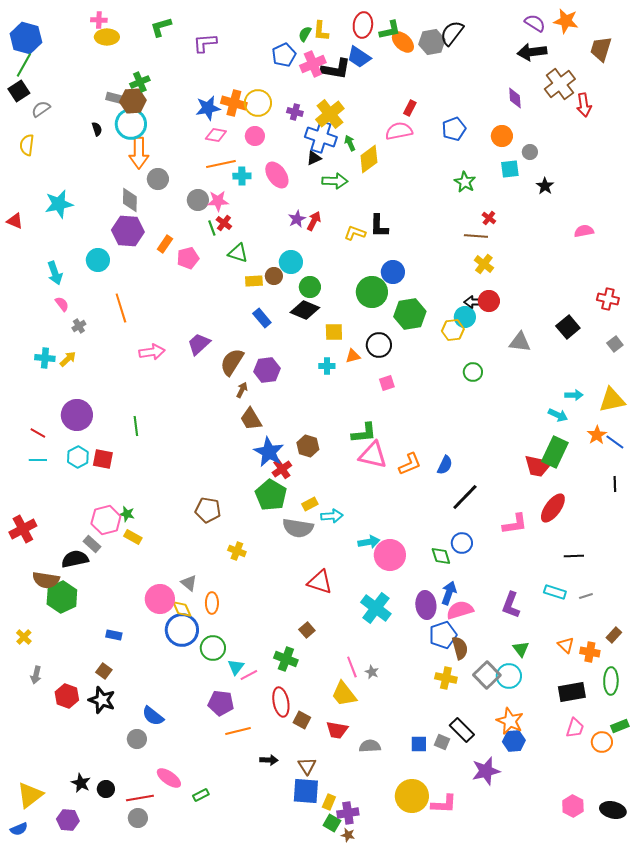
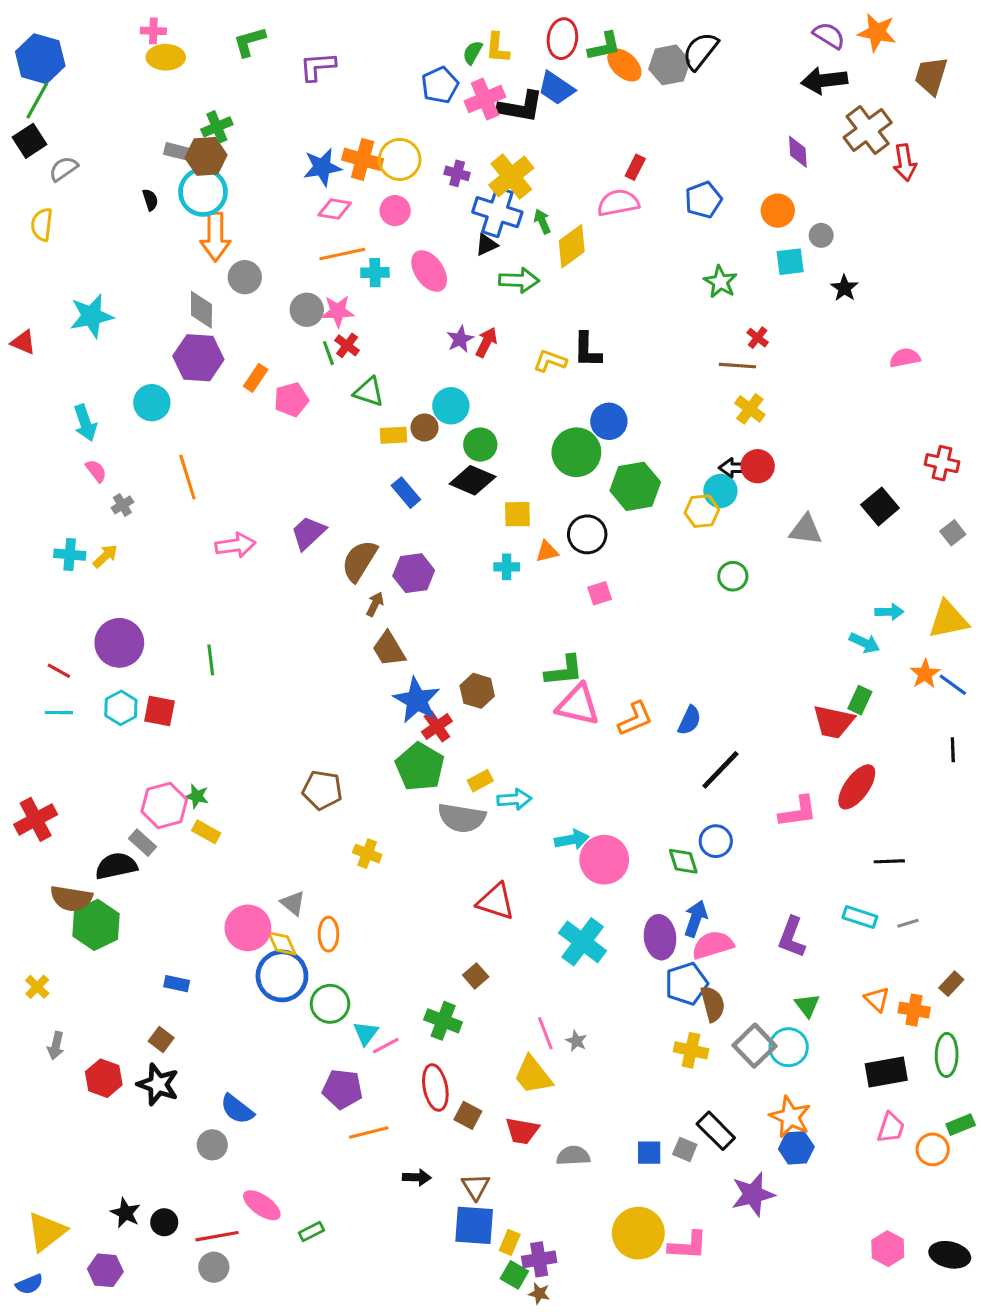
green rectangle: (555, 452) -> (860, 700), size x0.6

